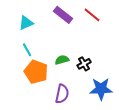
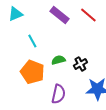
cyan triangle: (26, 23) -> (15, 14), moved
cyan line: (27, 50) -> (32, 41), moved

